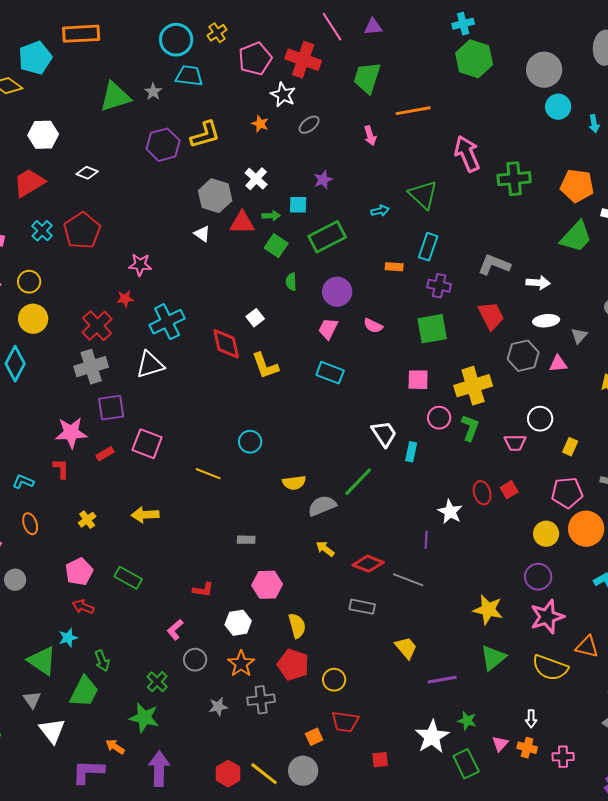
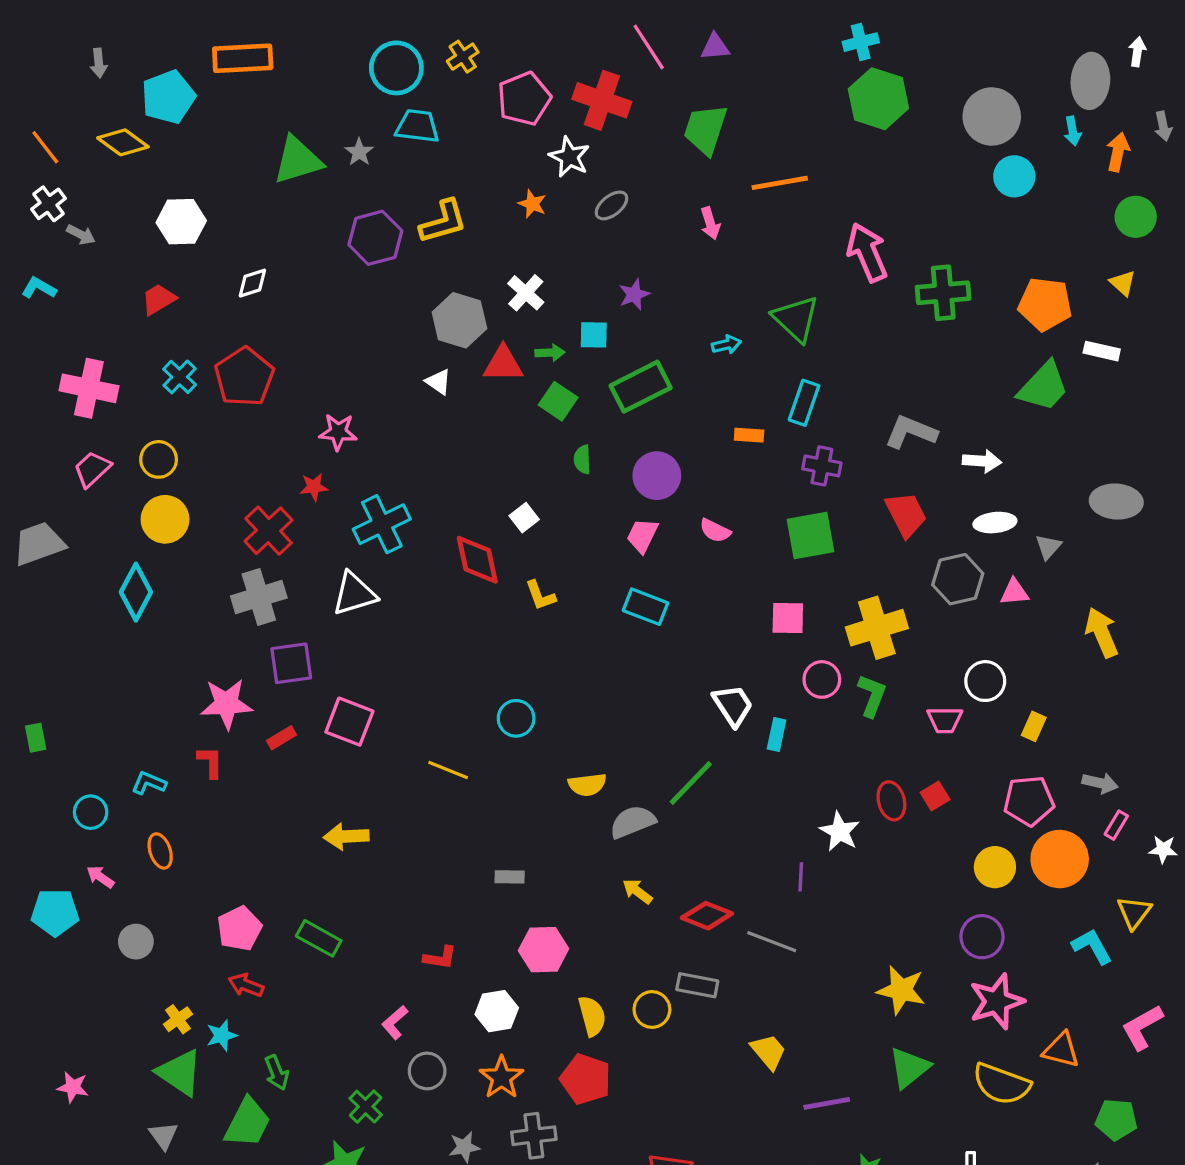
cyan arrow: (594, 124) -> (1073, 131), moved
white diamond: (87, 173) -> (252, 283), turned -40
red trapezoid: (29, 183) -> (159, 299), size x0.7
yellow L-shape: (265, 366) -> (540, 595), size x0.7
yellow cross: (87, 520) -> (178, 1019), moved
yellow circle: (334, 680) -> (652, 1010), moved

